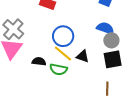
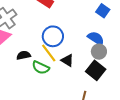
black square: (113, 59) -> (96, 70), turned 36
black semicircle: (39, 61) -> (24, 55), turned -32

